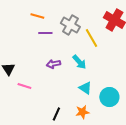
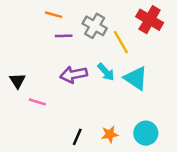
purple arrow: (53, 64) -> (74, 75), size x1.5
cyan triangle: (85, 88) -> (136, 78), moved, size x1.5
cyan circle: (109, 97) -> (146, 133), moved

